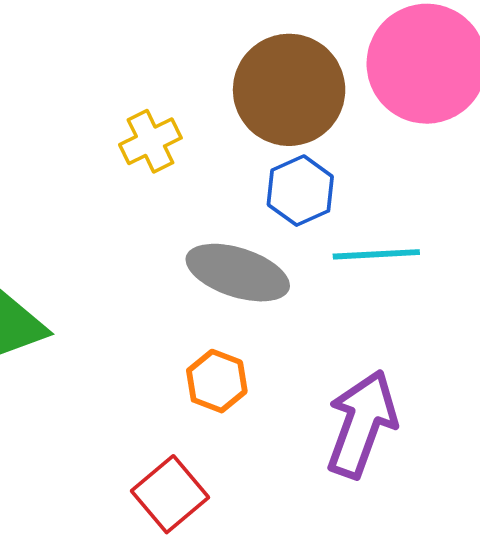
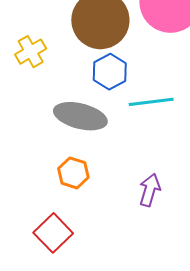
purple arrow: (362, 424) -> (150, 190), size x0.6

